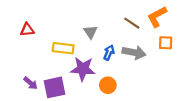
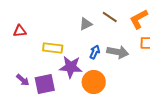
brown line: (132, 23) -> (110, 17), moved
gray triangle: (90, 32) -> (86, 24), moved, turned 40
orange circle: (108, 85) -> (94, 82), size x1.5

